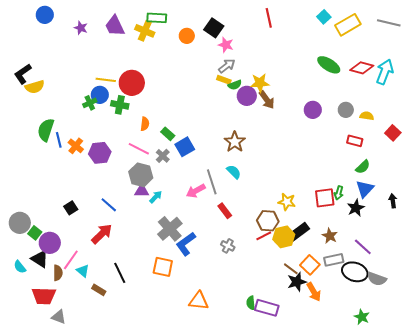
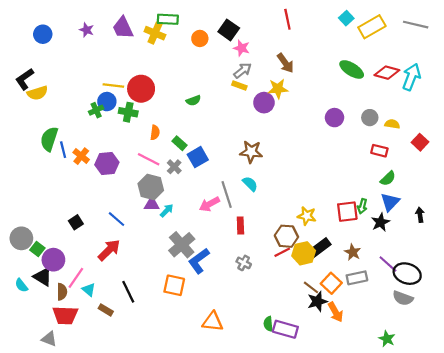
blue circle: (45, 15) -> (43, 34), moved
green semicircle: (235, 85) -> (193, 100), moved
brown arrow: (267, 100) -> (285, 63), moved
brown star: (235, 142) -> (251, 152), turned -30
red rectangle: (225, 211) -> (240, 225), turned 35
black ellipse: (355, 272) -> (407, 274), moved
red trapezoid: (44, 296) -> (65, 315), moved
gray triangle: (59, 317) -> (49, 339), moved

